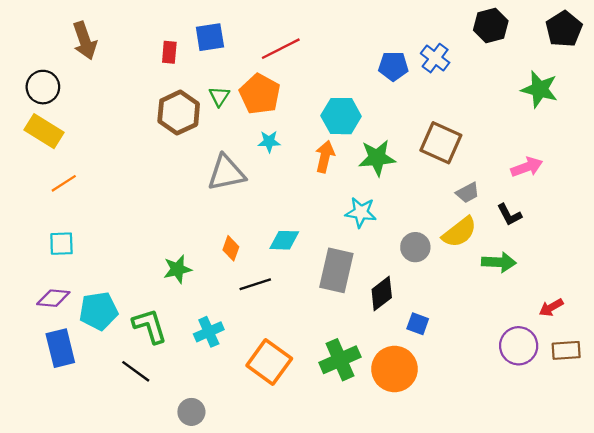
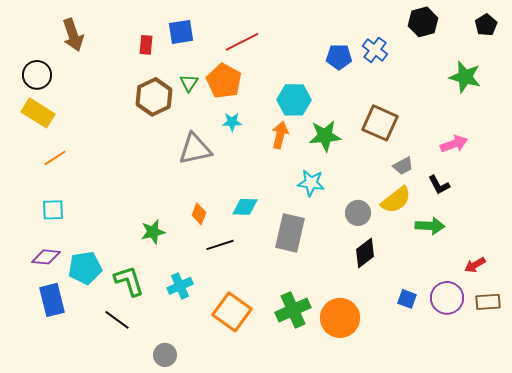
black pentagon: (564, 29) -> (486, 25), size x0.7
black diamond: (382, 294) -> (365, 253), moved
blue square: (418, 324) -> (407, 299), moved

